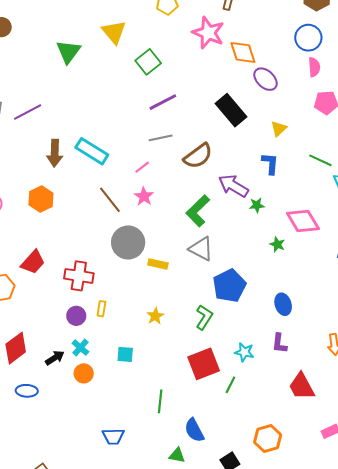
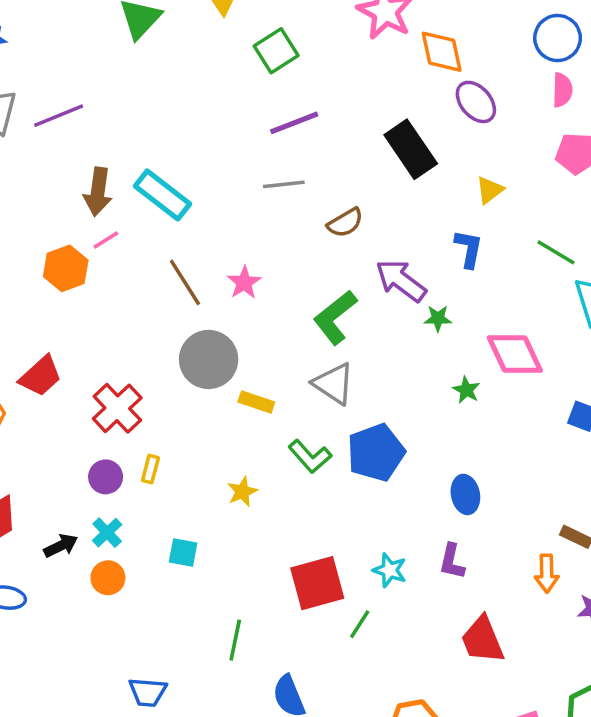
brown semicircle: (198, 156) -> (345, 223), size x0.7
pink line: (142, 167) -> (106, 240), moved
red cross: (79, 276) -> (117, 408), turned 32
green L-shape: (204, 317) -> (310, 456), moved, turned 100

